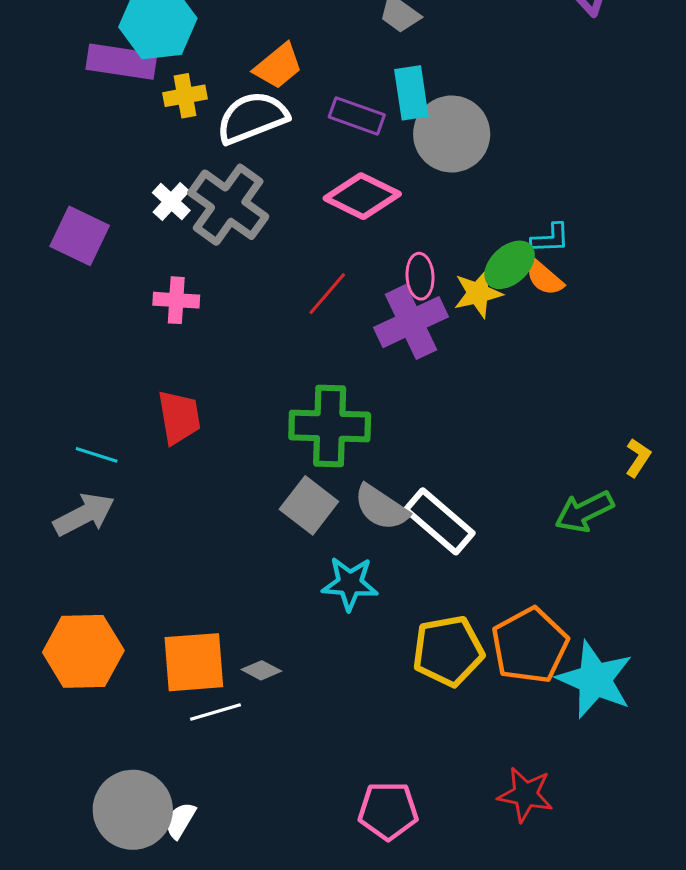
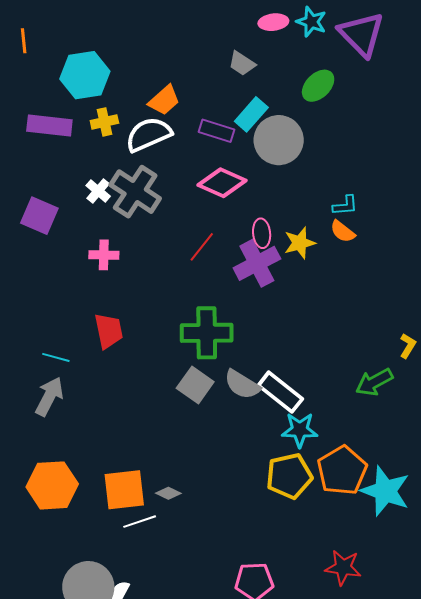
purple rectangle: (121, 62) -> (49, 125), moved
cyan rectangle: (411, 93) -> (251, 114), turned 52
green ellipse: (510, 265) -> (318, 86), moved
gray arrow: (84, 515) -> (49, 397), turned -33
cyan star: (350, 583) -> (300, 430), moved

